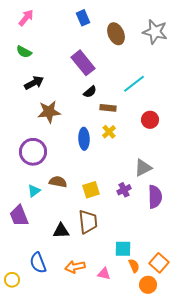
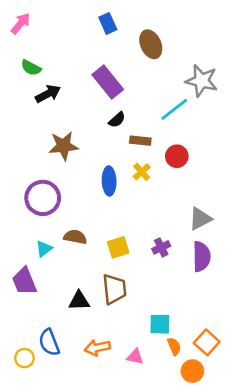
pink arrow: (26, 18) -> (21, 23), moved
gray star: (155, 32) -> (202, 81), moved
black arrow: (34, 83) -> (48, 94), moved
red circle: (150, 120) -> (177, 156), moved
gray triangle: (143, 168) -> (200, 219), moved
yellow circle: (12, 280) -> (24, 358), moved

